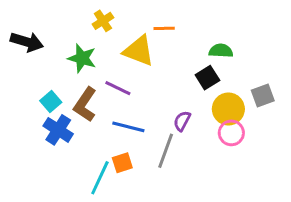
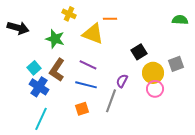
yellow cross: (103, 21) -> (69, 14), turned -32
green semicircle: (221, 51) -> (180, 20), moved
purple line: (118, 88) -> (88, 65), moved
cyan line: (100, 178) -> (41, 119), moved

